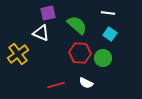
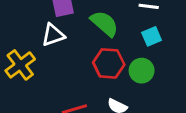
white triangle: (41, 33) -> (53, 35), turned -42
cyan square: (110, 34) -> (152, 36), turned 32

